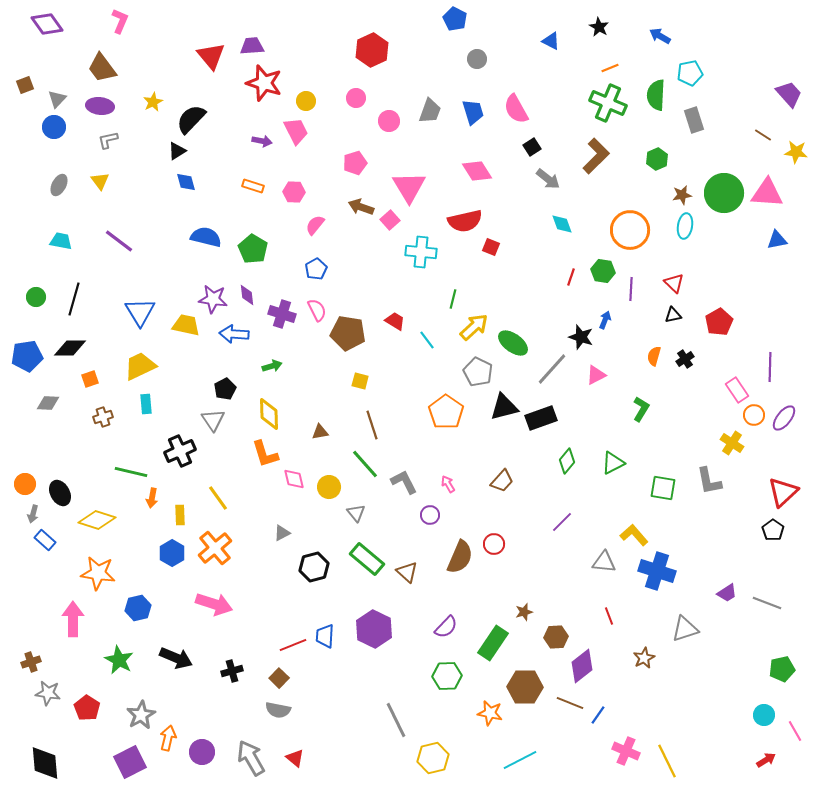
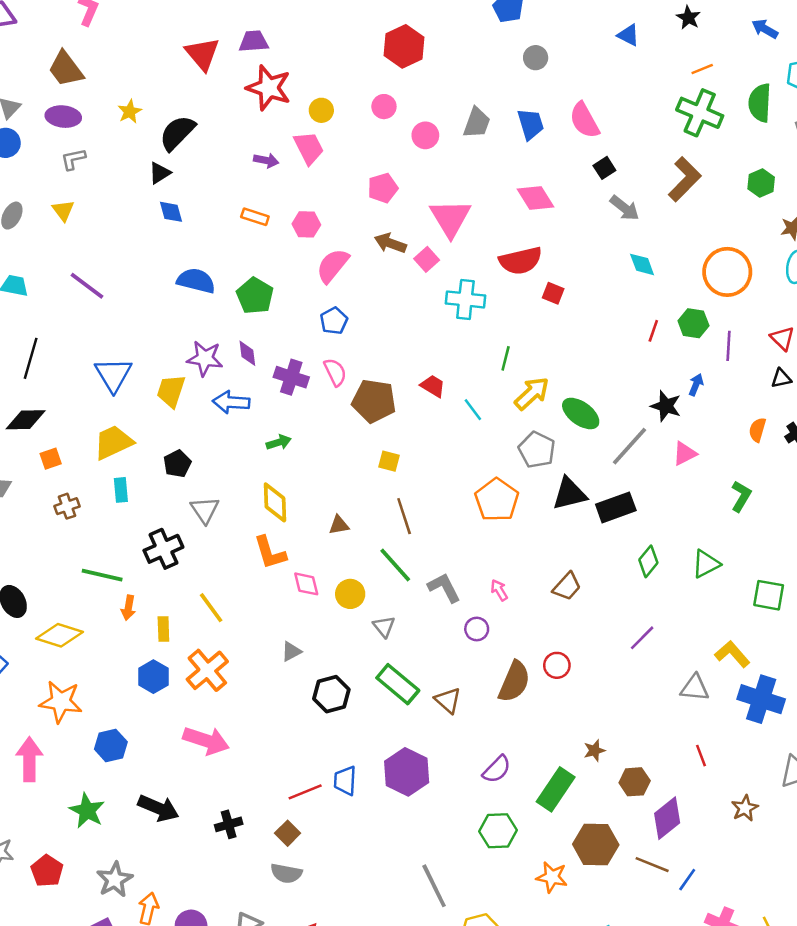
pink semicircle: (315, 225) -> (333, 266), size x1.4
yellow trapezoid: (186, 325) -> (171, 391), turned -84
black pentagon: (225, 389) -> (177, 464), moved

